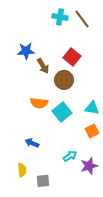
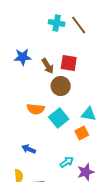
red square: (72, 57) -> (69, 63), turned -30
brown arrow: (43, 66) -> (48, 66), moved
orange square: (92, 131) -> (82, 133), moved

